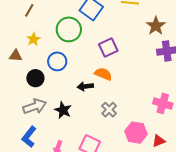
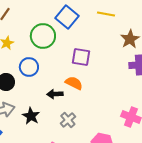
purple square: (108, 47) -> (81, 57), turned 30
gray cross: (109, 110) -> (68, 120), moved

